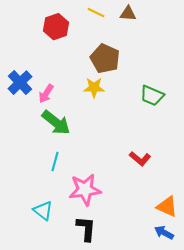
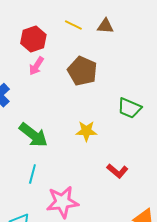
yellow star: (94, 88) -> (86, 131), moved
pink arrow: (46, 94) -> (36, 66), moved

